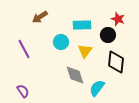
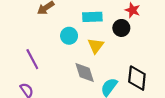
purple line: (24, 49) -> (32, 59), moved
black diamond: (116, 62) -> (137, 78), moved

